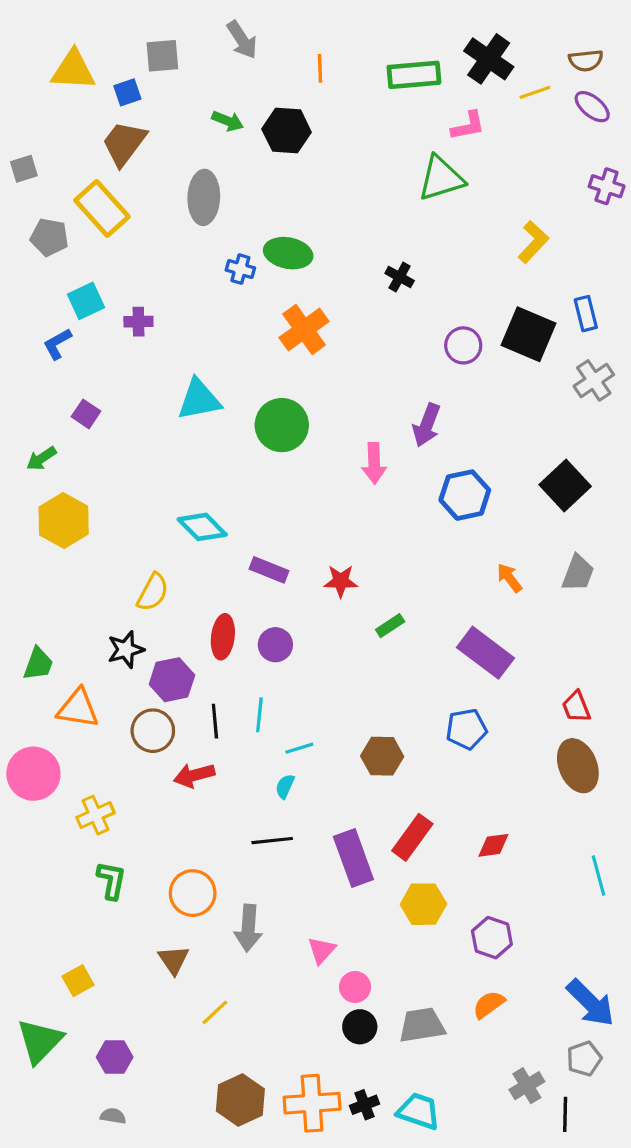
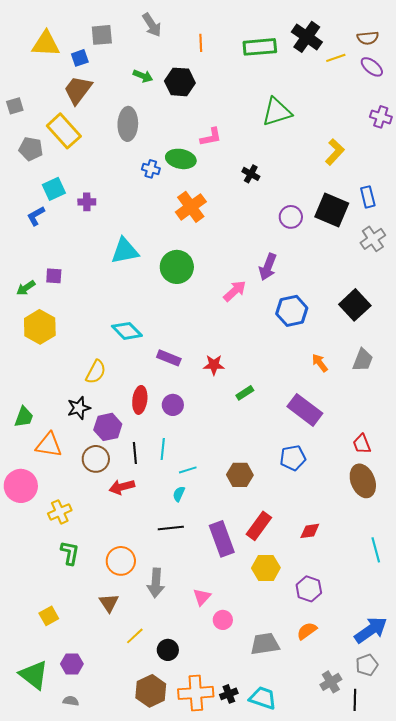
pink L-shape: (468, 126) -> (211, 137), moved
purple square: (86, 414) -> (54, 276), moved, turned -30
pink arrow: (374, 463) -> (235, 291), turned -130
blue arrow: (591, 1003) -> (371, 630), turned -80
black circle: (360, 1027) -> (168, 650), moved
green triangle: (40, 1041) -> (34, 675), moved, turned -36

